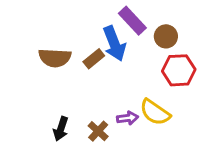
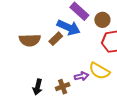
blue arrow: (114, 44) -> (69, 27), turned -40
brown cross: (98, 131) -> (63, 87), turned 32

